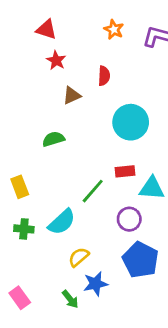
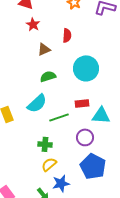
green semicircle: (53, 139) -> (48, 76), moved
green line: (93, 191) -> (59, 117), turned 30
cyan semicircle: (62, 222) -> (37, 103), moved
green cross: (24, 229) -> (45, 144), moved

